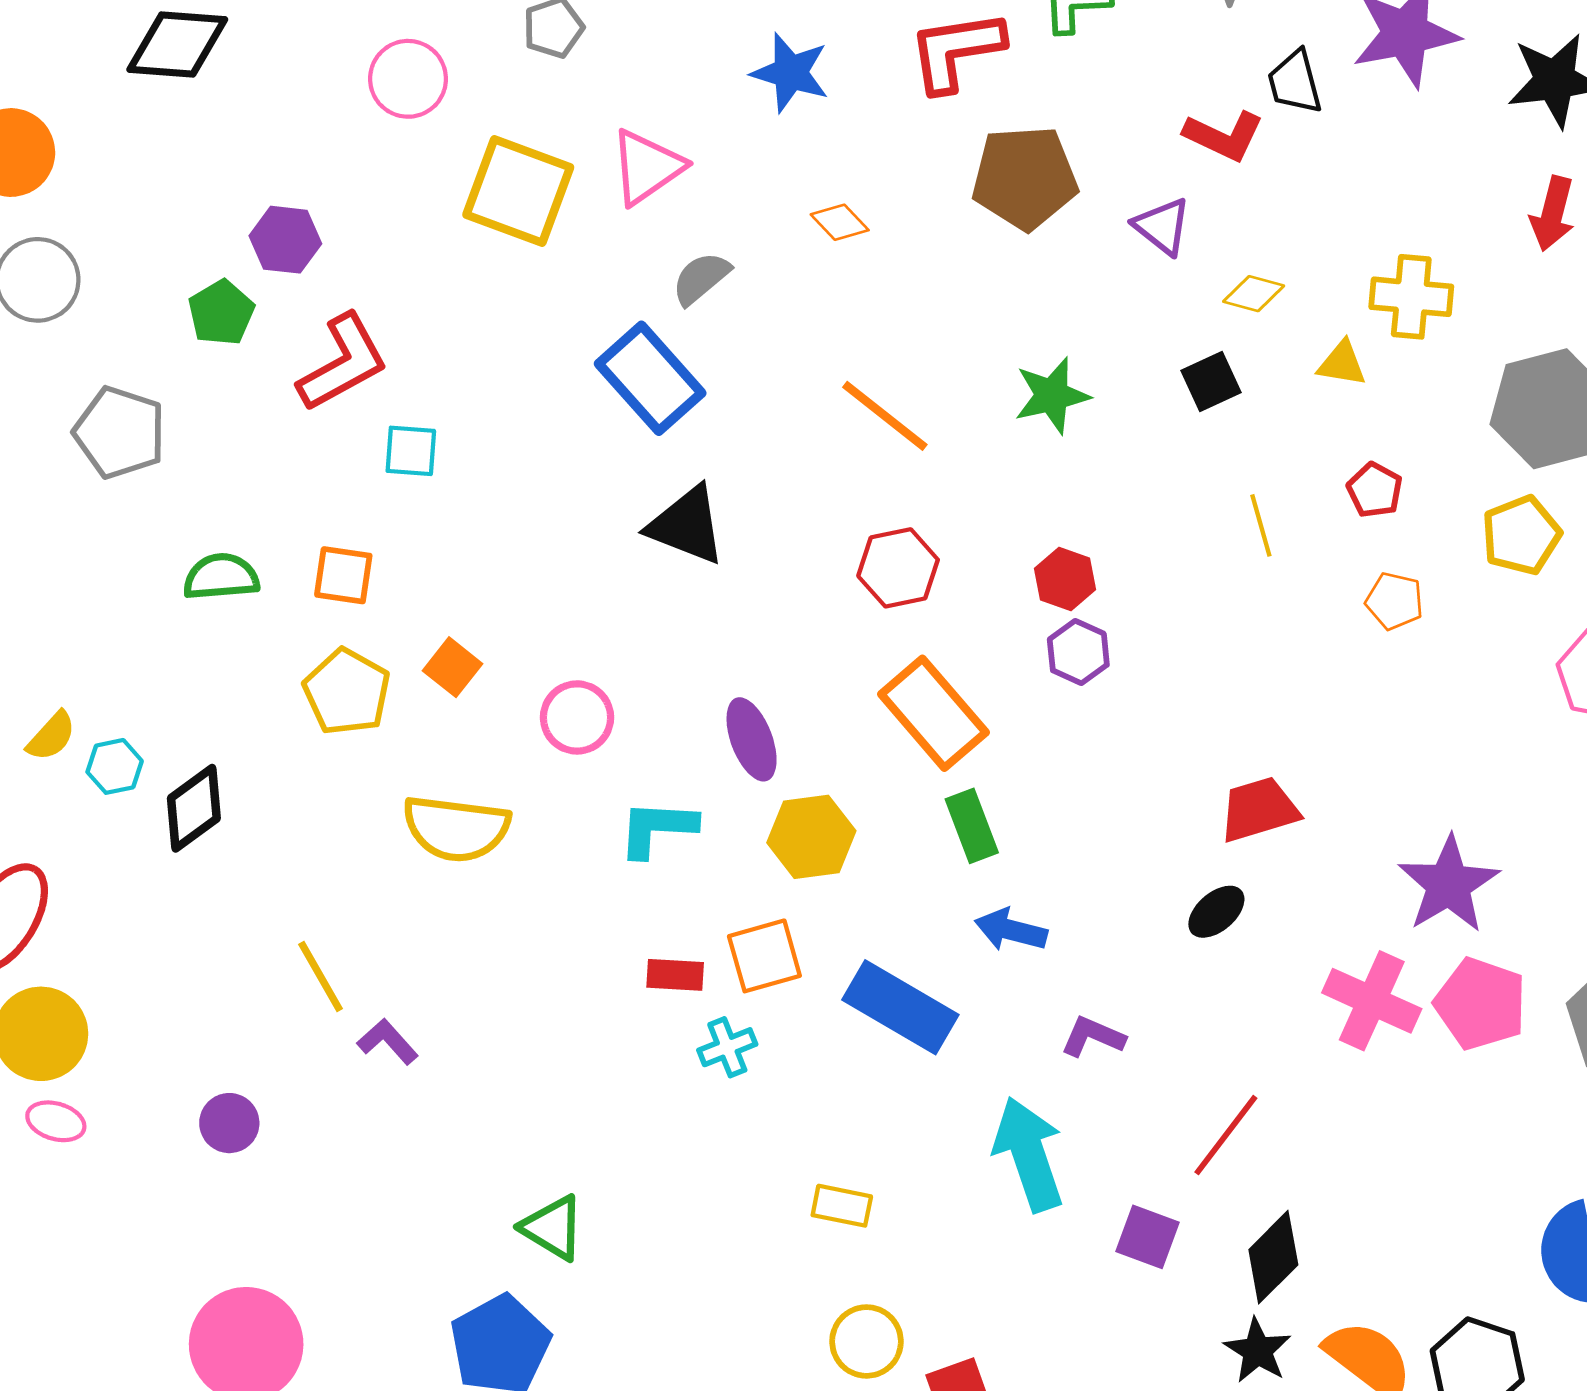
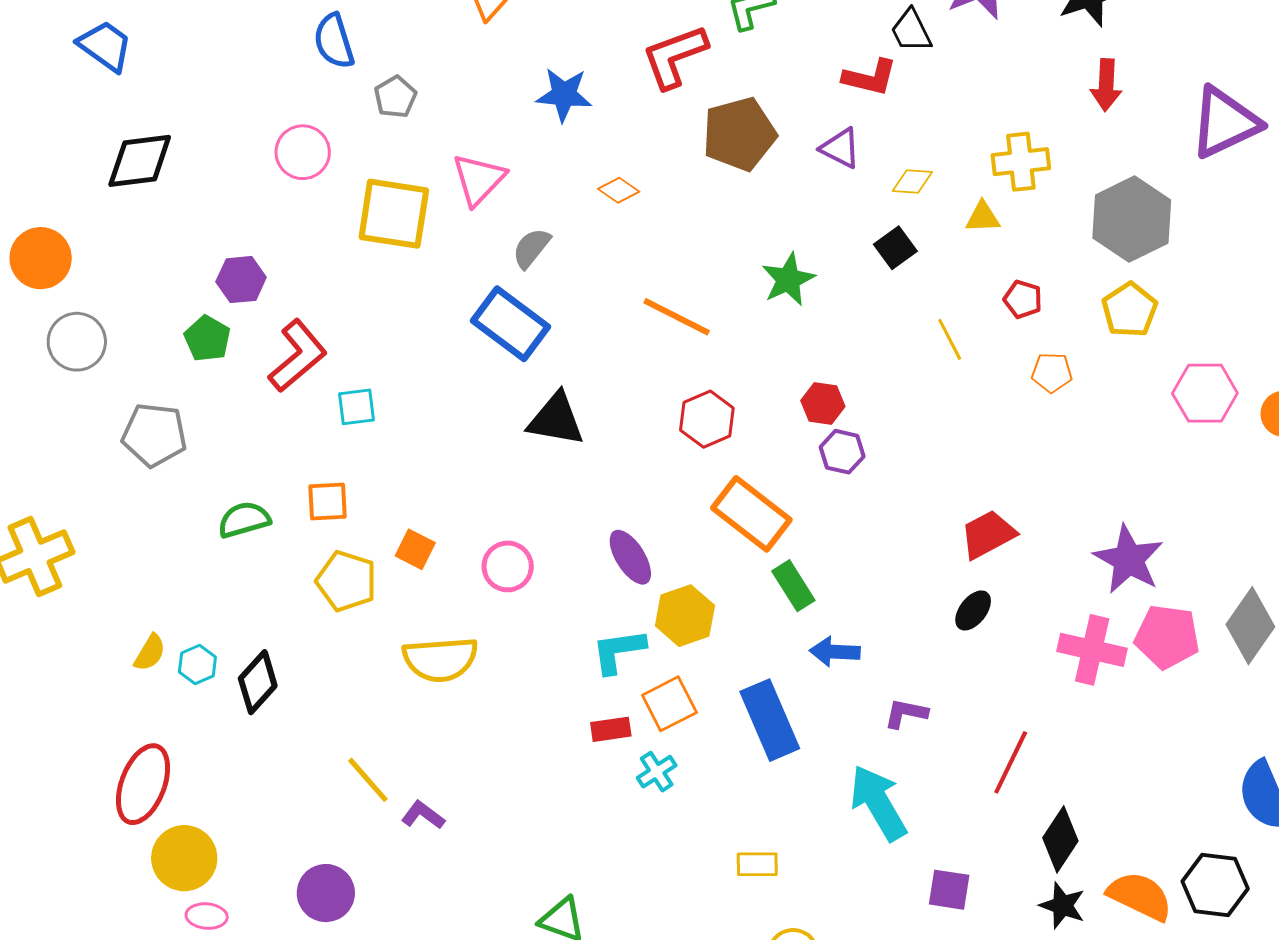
cyan L-shape: (657, 828) -> (618, 651), moved
blue rectangle: (900, 1007) -> (770, 720), turned 48
purple circle: (229, 1123) -> (326, 893), size x1.4
purple square: (1147, 1237) -> (949, 890), moved

